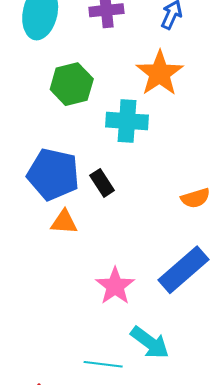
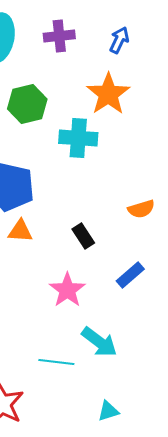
black rectangle: (102, 183) -> (83, 236), moved
blue rectangle: (183, 270) -> (130, 275), size x0.6

